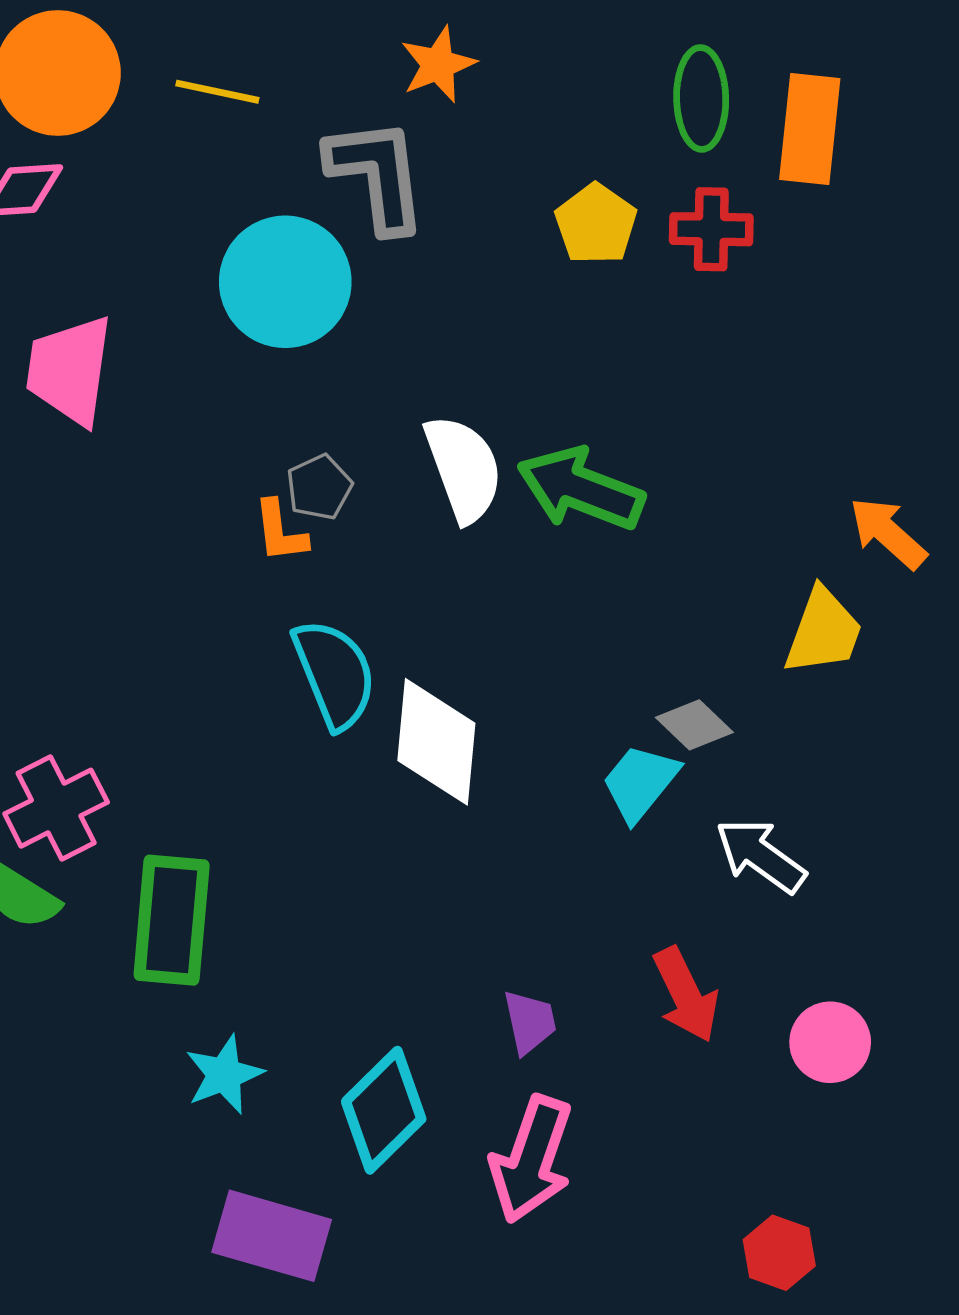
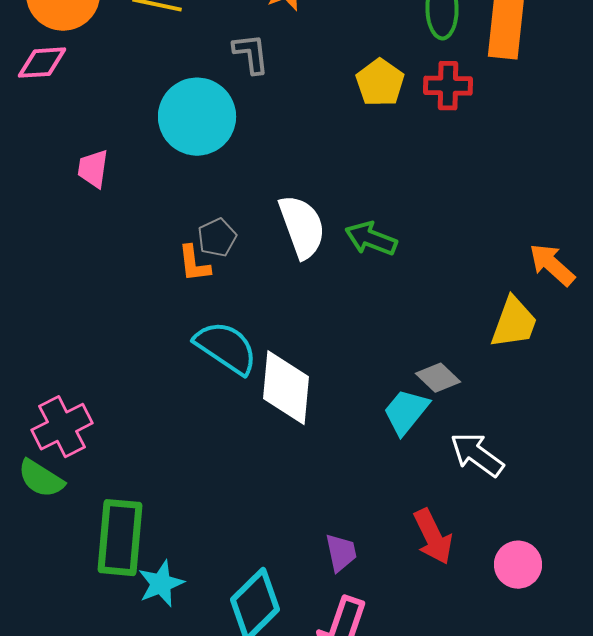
gray L-shape: (377, 175) -> (251, 54), size x0.6
pink trapezoid: (70, 370) -> (93, 169), moved, size x0.6
green arrow: (581, 489) -> (371, 239), size x0.7
cyan semicircle: (334, 674) -> (226, 348), turned -34
green rectangle: (172, 920) -> (120, 538), moved

